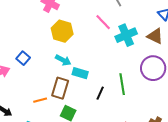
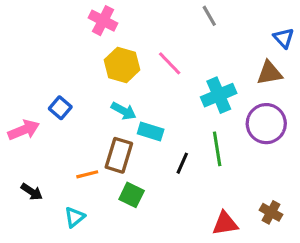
pink line: (103, 22) -> (170, 63), moved
cyan cross: (126, 35) -> (219, 95), moved
brown triangle: (155, 36) -> (269, 73), turned -36

